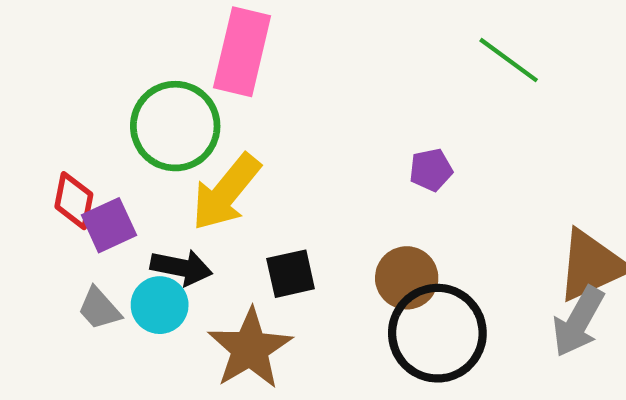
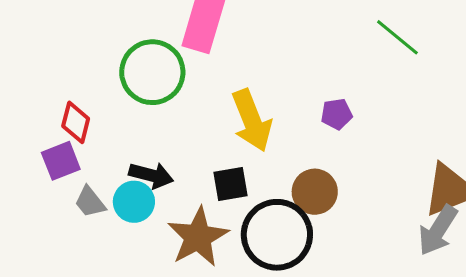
yellow arrow: (226, 192) -> (252, 120), moved, turned -64
purple square: (109, 225) -> (61, 161), moved
black circle: (437, 333) -> (277, 235), moved

